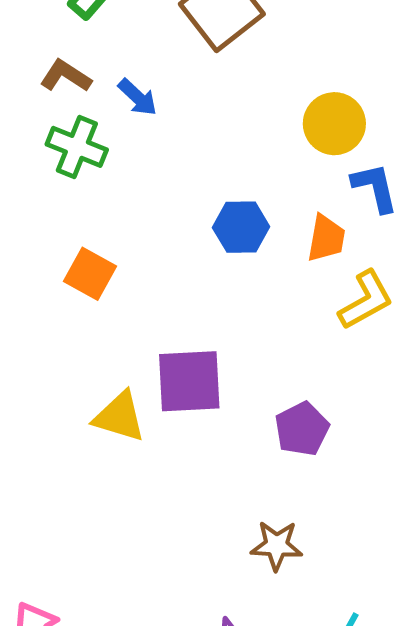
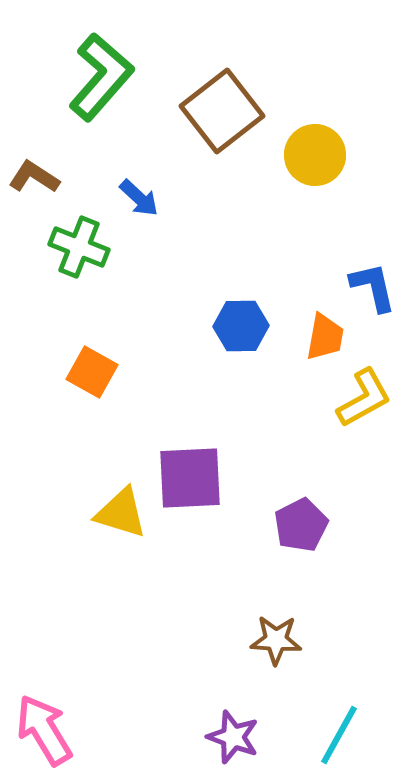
brown L-shape: (66, 76) -> (34, 177), moved
yellow circle: (334, 124) -> (315, 155), moved

